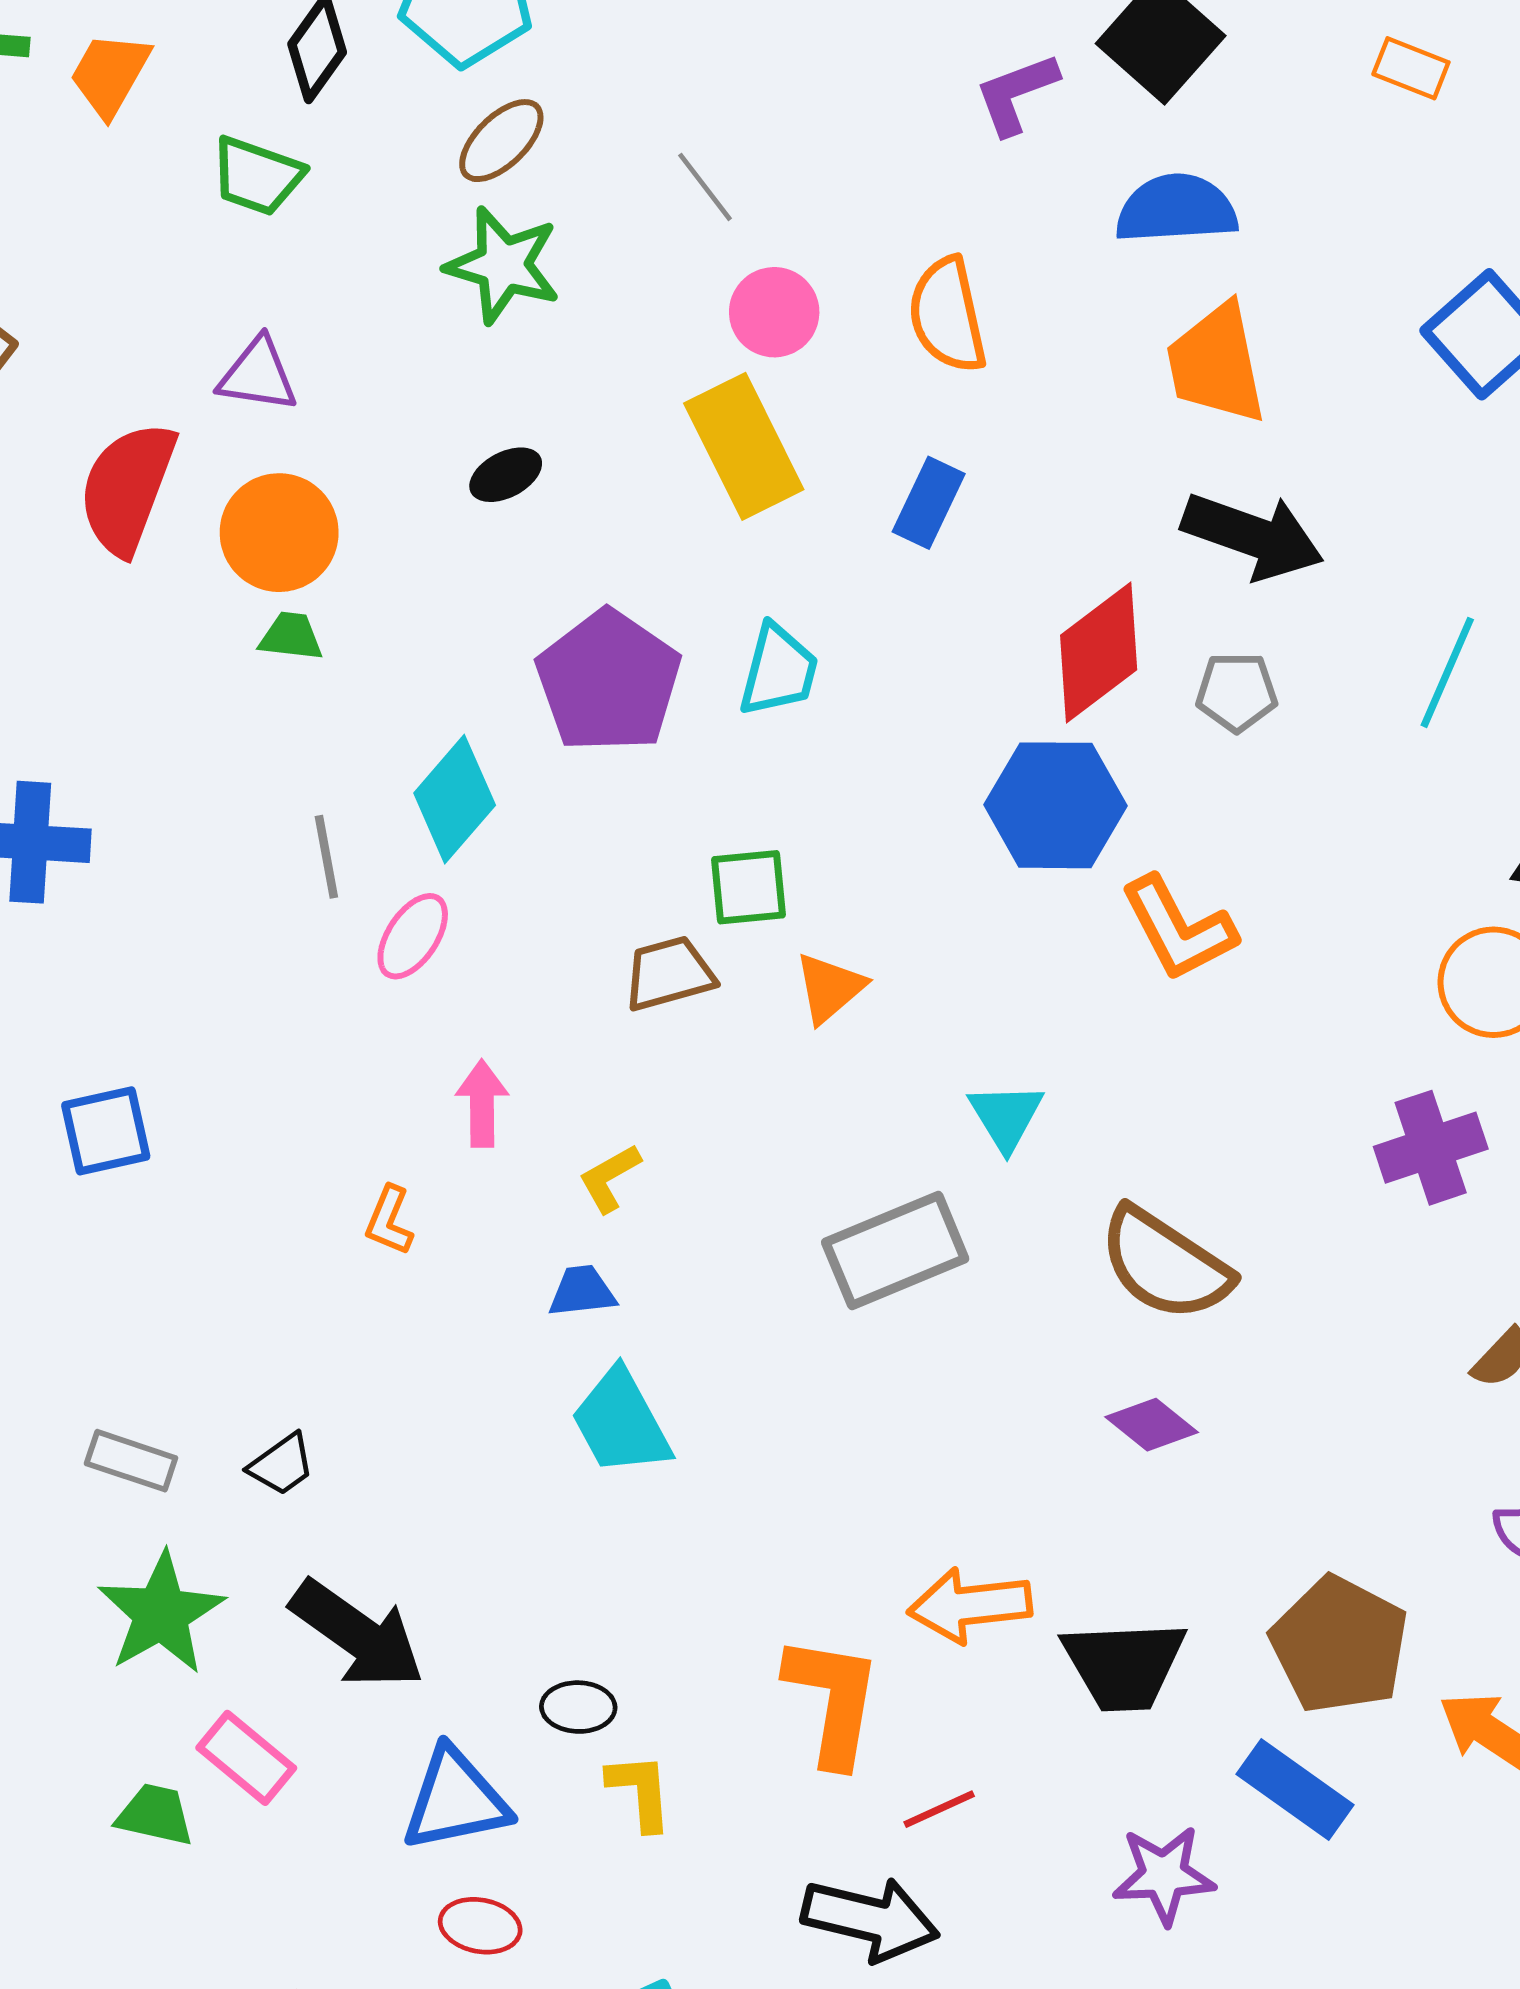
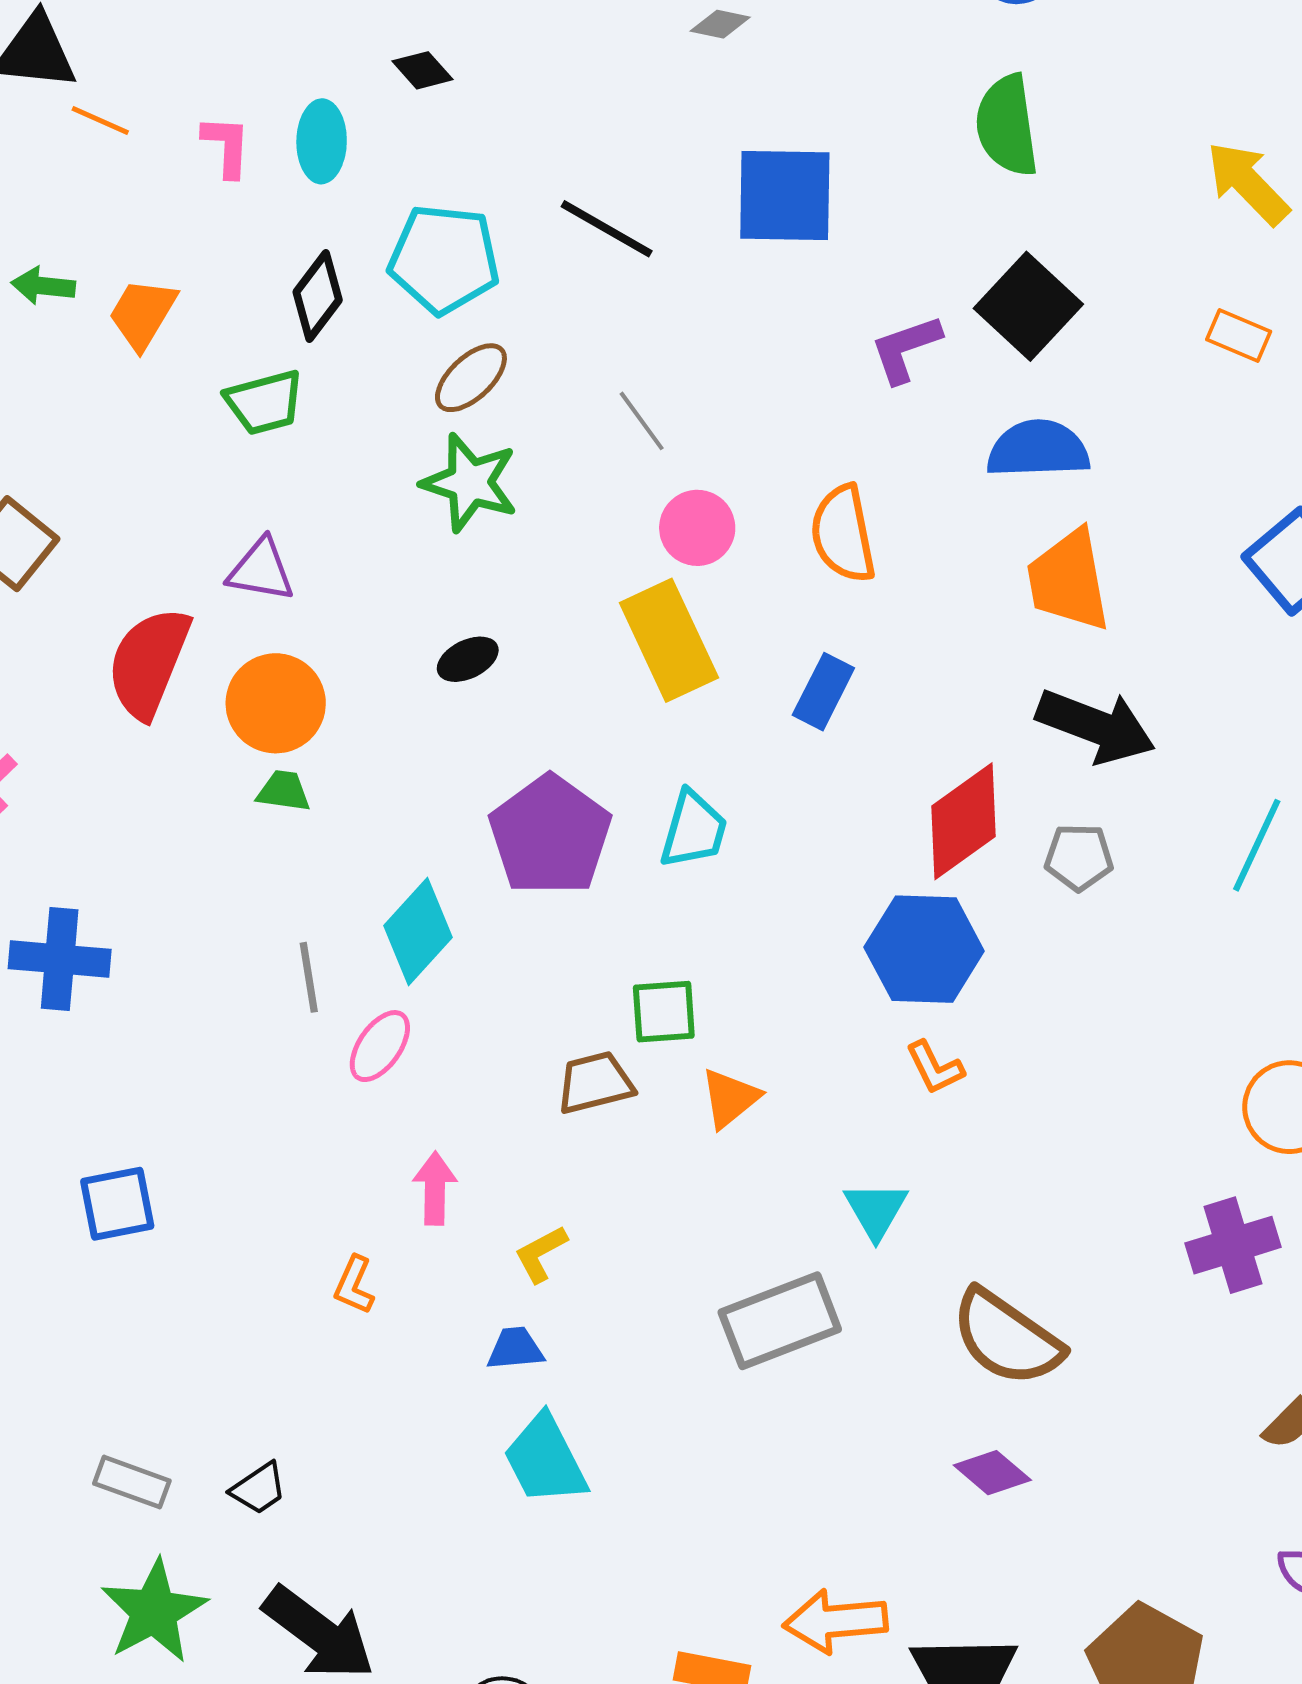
green trapezoid: (257, 176) -> (264, 402), turned -36
orange L-shape: (1178, 929) -> (935, 1068), moved, size x0.6

